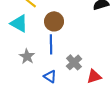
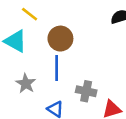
gray cross: (74, 62) -> (86, 91), turned -35

